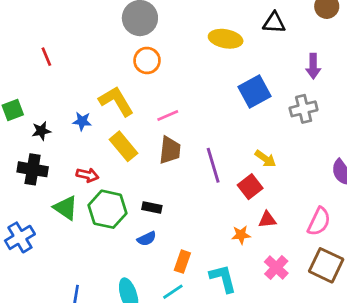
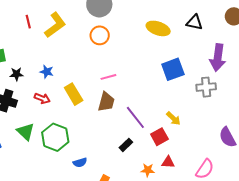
purple arrow: (313, 66) -> (218, 58), size x1.5
yellow L-shape: (116, 101) -> (55, 25), moved, turned 76
purple line: (213, 165) -> (135, 117), turned -30
red arrow: (87, 175) -> (42, 98), moved
black rectangle: (152, 208) -> (126, 145), moved, turned -64

